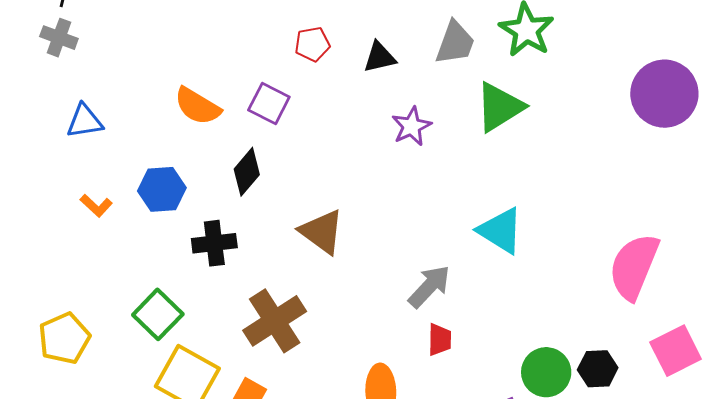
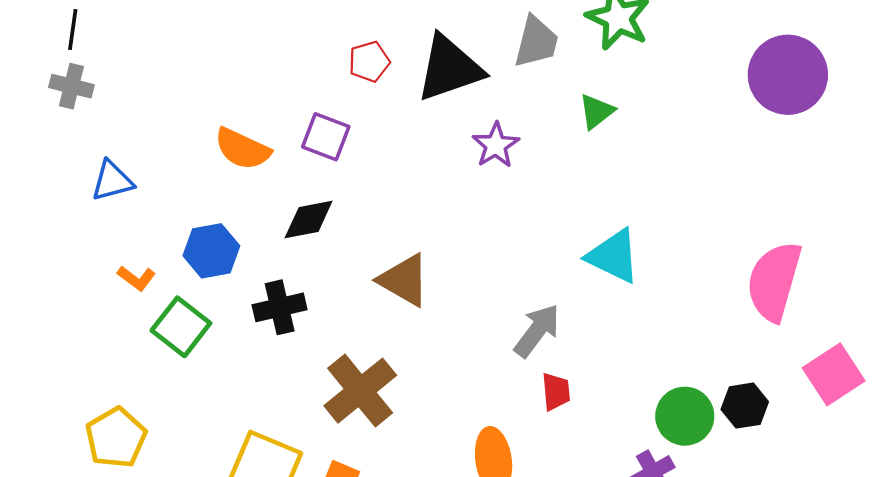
black triangle: (380, 57) -> (449, 68), size x1.8
green triangle: (500, 107) -> (596, 111), size x0.6
black diamond: (247, 172) -> (309, 219), turned 45
green square: (158, 314) -> (181, 327), moved

